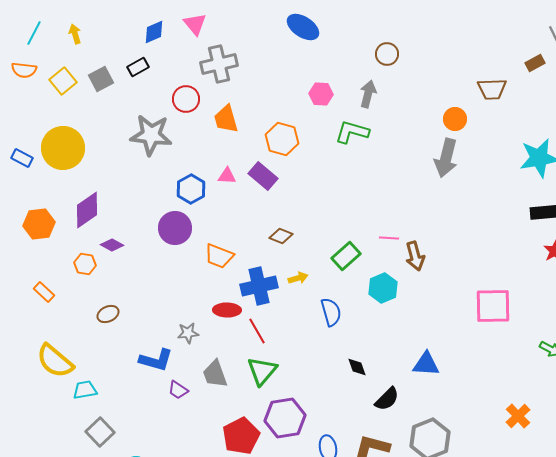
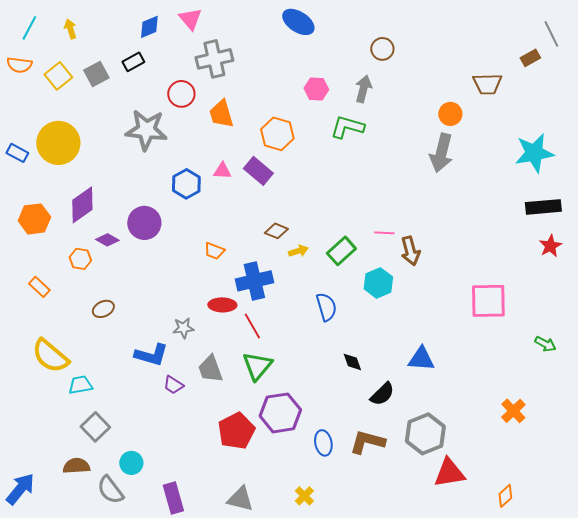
purple circle: (175, 228) -> (144, 223), moved
orange trapezoid: (219, 256) -> (214, 251), size x0.7
yellow arrow: (298, 278) -> (298, 251), moved

